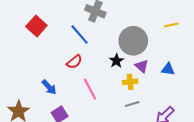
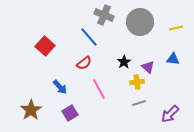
red square: (36, 26) -> (45, 46), moved
gray circle: (133, 41) -> (140, 22), moved
blue triangle: (168, 69) -> (173, 59), moved

